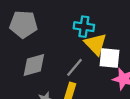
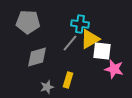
yellow triangle: (95, 44) -> (90, 39), turned 45
gray line: (75, 67) -> (70, 43), moved

